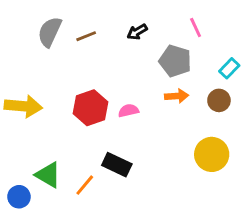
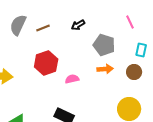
pink line: (196, 27) -> (130, 22), moved
cyan rectangle: (229, 68) -> (141, 50), turned -32
red hexagon: (91, 108) -> (46, 63), moved

